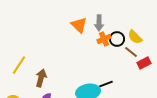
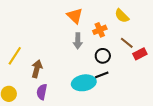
gray arrow: (99, 23) -> (78, 41), moved
yellow semicircle: (135, 37) -> (122, 16), moved
black circle: (117, 39) -> (103, 56), moved

